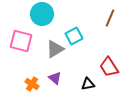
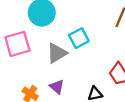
pink square: (21, 41) -> (17, 44), turned -30

